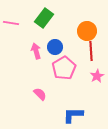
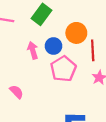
orange circle: (87, 31) -> (76, 33), moved
pink semicircle: (40, 94) -> (16, 92), moved

